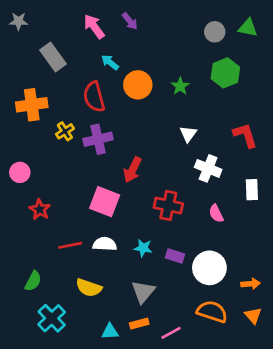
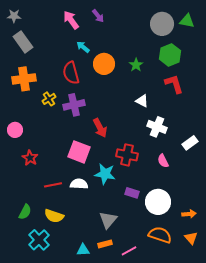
gray circle: (215, 32) -> (162, 24), size x1.5
gray rectangle: (53, 57) -> (23, 42), moved
white triangle: (188, 134) -> (142, 101), turned -40
red L-shape: (245, 135) -> (174, 84), moved
red arrow: (133, 170) -> (100, 128), turned -54
white rectangle: (252, 190) -> (190, 143), turned 56
cyan star: (143, 248) -> (105, 174), moved, size x1.5
yellow semicircle: (89, 288) -> (54, 216), moved

